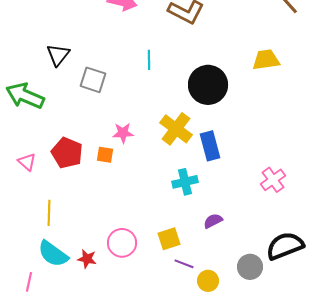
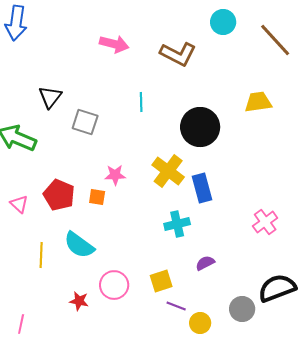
cyan semicircle: (53, 254) -> (79, 245), moved

